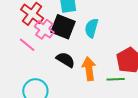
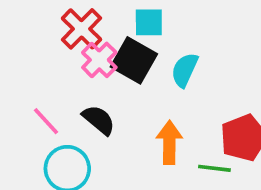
pink line: (27, 45) -> (46, 121), moved
black semicircle: (66, 60) -> (99, 120), moved

